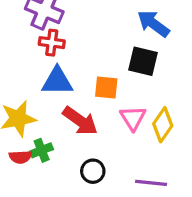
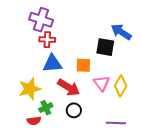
blue arrow: (153, 24) -> (121, 32), moved
red semicircle: (20, 157) -> (34, 121), moved
black circle: (93, 171) -> (74, 110), moved

